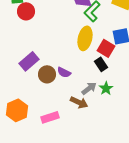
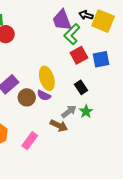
yellow ellipse: (85, 38) -> (47, 78), moved, turned -30
red square: (106, 48) -> (79, 55), moved, turned 30
pink rectangle: (50, 117) -> (30, 141), turned -36

